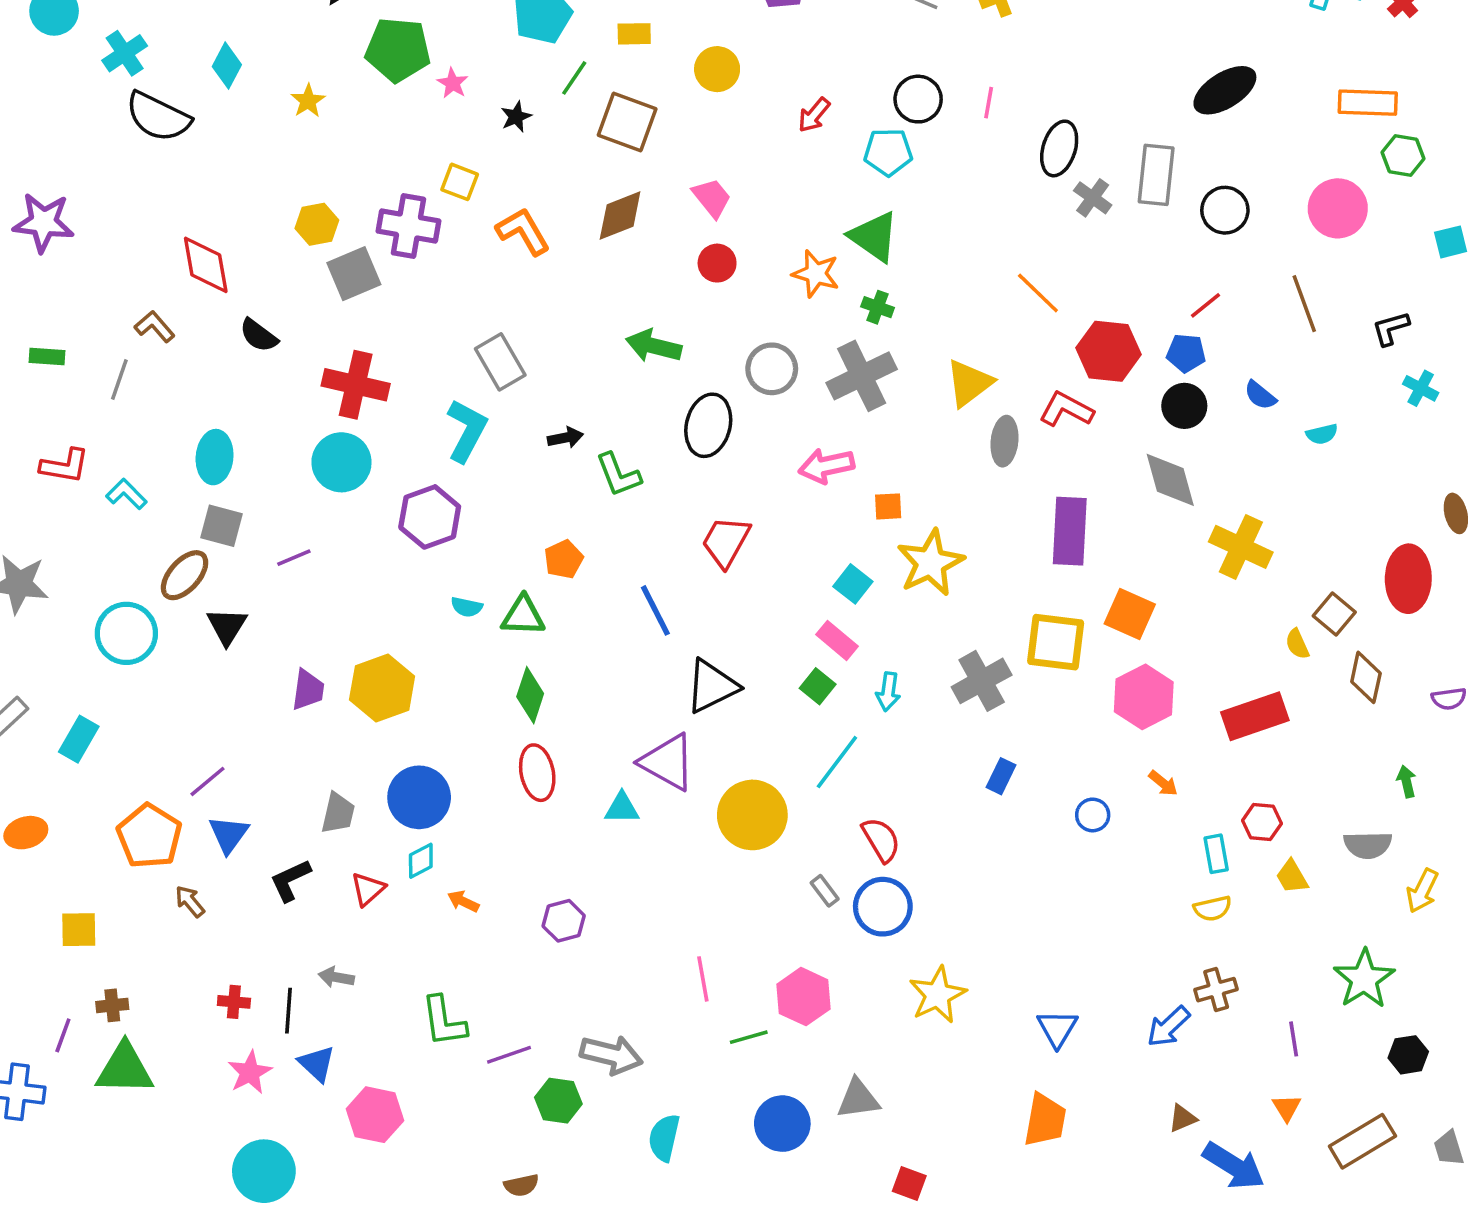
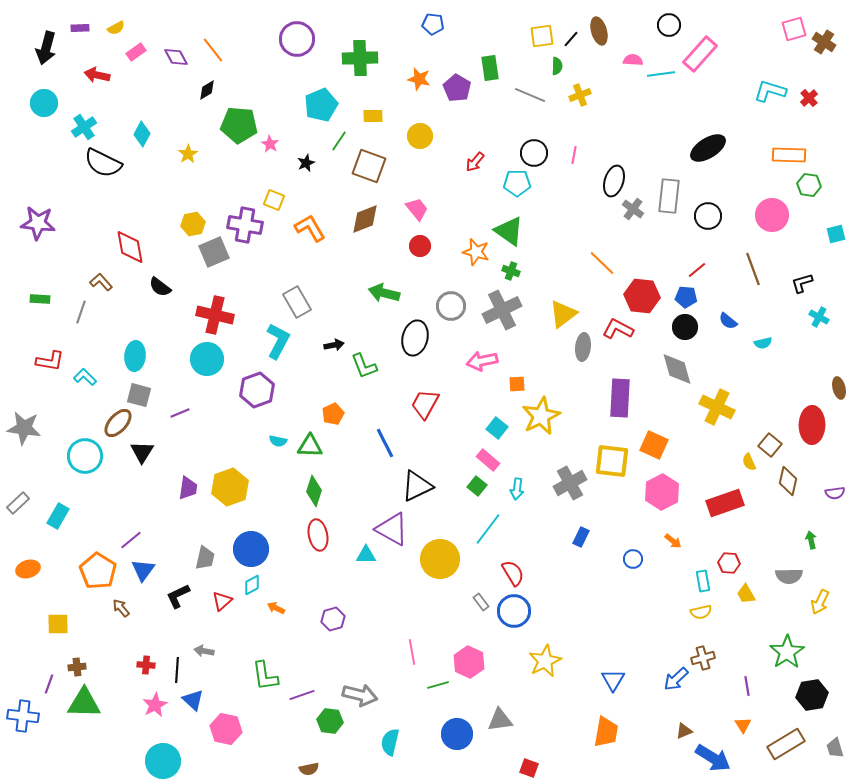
black hexagon: (1408, 1055) -> (812, 695), size x1.4

